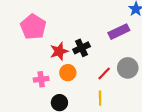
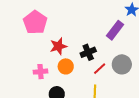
purple rectangle: (119, 32) -> (115, 30), turned -30
black cross: (82, 48) -> (88, 52), moved

